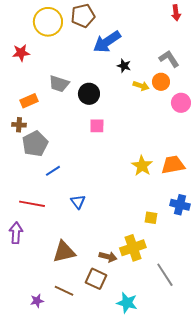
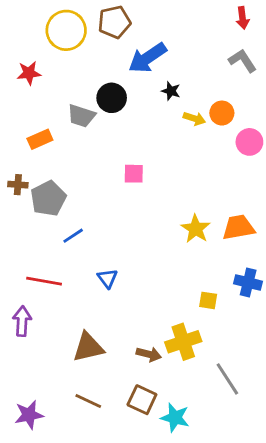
gray L-shape: (169, 59) -> (243, 61), moved
black circle: (89, 94) -> (112, 98), moved
brown cross: (19, 125) -> (18, 185), moved
brown square: (96, 279) -> (142, 400), moved
purple star: (37, 301) -> (29, 415), moved, size x1.5

